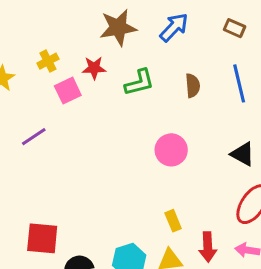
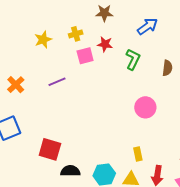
blue arrow: (174, 27) -> (147, 26), moved
brown star: (118, 28) -> (104, 13), moved, size x0.7
green L-shape: (139, 83) -> (133, 59), turned -60

